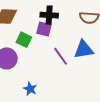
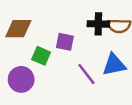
black cross: (49, 15) -> (98, 24), moved

